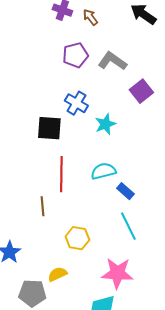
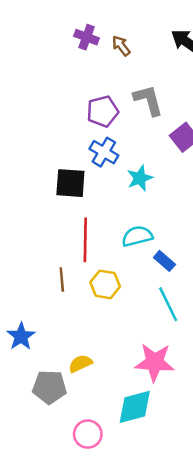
purple pentagon: (75, 55) -> (103, 111), moved
gray L-shape: (112, 61) -> (148, 100), turned 40
yellow hexagon: (77, 238) -> (105, 284), moved

